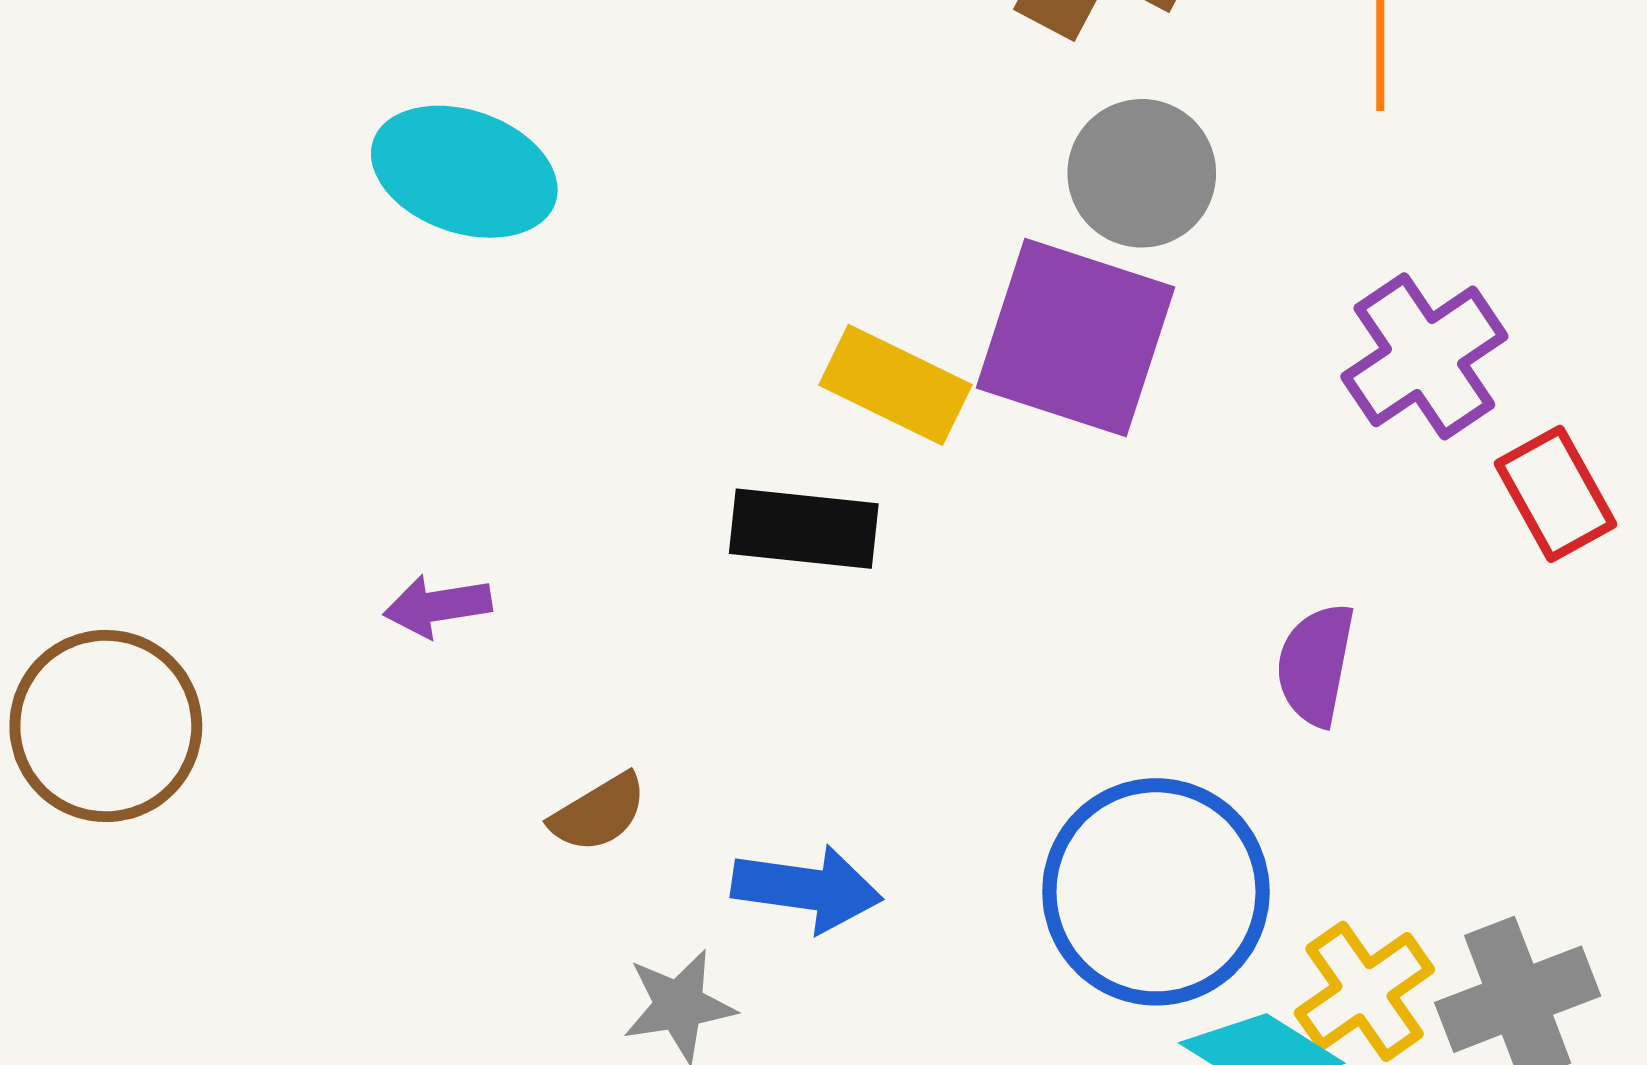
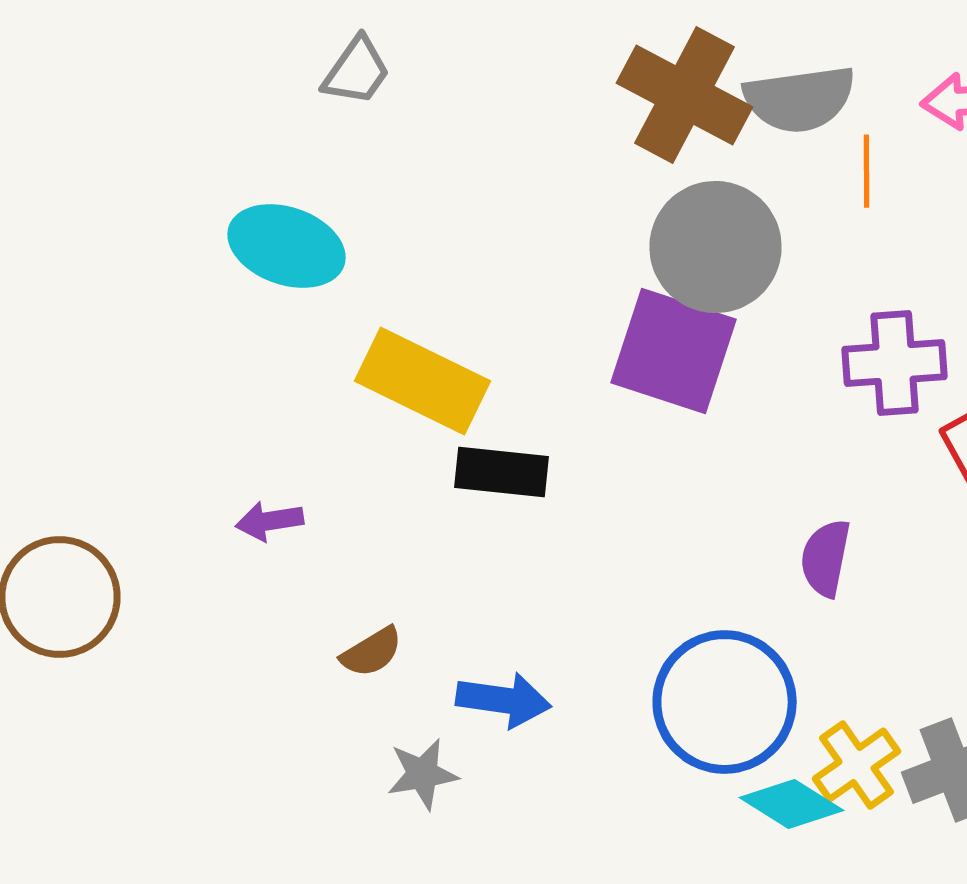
gray circle: (1142, 173) -> (716, 247), size x1.4
purple cross: (1424, 356) -> (894, 363), turned 30
yellow rectangle: (895, 385) -> (422, 381), moved, size x1.4

